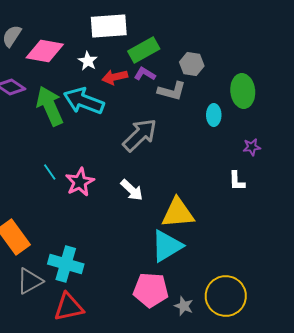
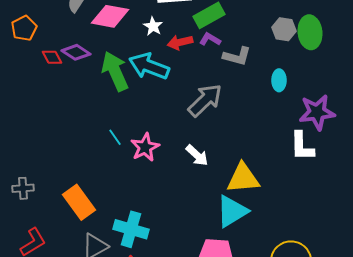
gray hexagon: (192, 64) -> (284, 29), moved
green ellipse: (243, 91) -> (310, 32), moved
purple star: (252, 147) -> (317, 112), size x2.0
white L-shape: (237, 181) -> (302, 146), size x1.5

